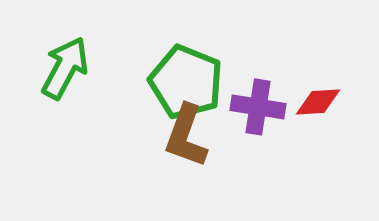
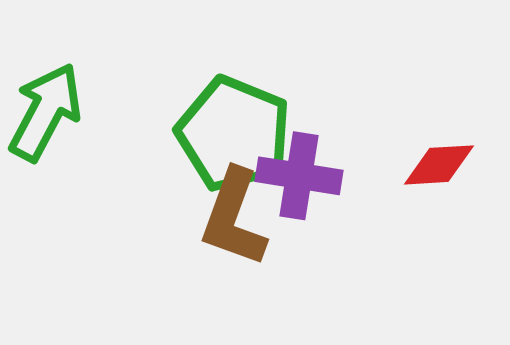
purple cross: (258, 107) -> (299, 176), moved

